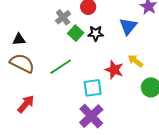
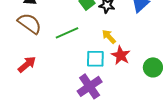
yellow arrow: (135, 61) -> (109, 37), moved
red star: (114, 70) -> (121, 55), moved

